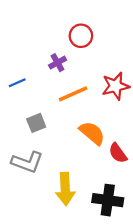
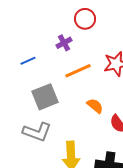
gray square: (36, 123) -> (45, 97), size x1.5
orange semicircle: (92, 133) -> (95, 106), size x0.7

